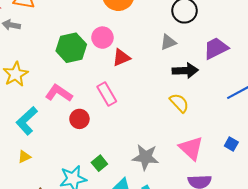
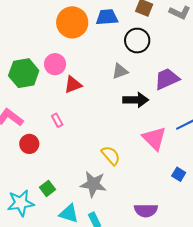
pink rectangle: (107, 94) -> (57, 120), size x0.6
yellow semicircle: (179, 103) -> (111, 155), moved
pink triangle: (191, 148) -> (154, 138), moved

